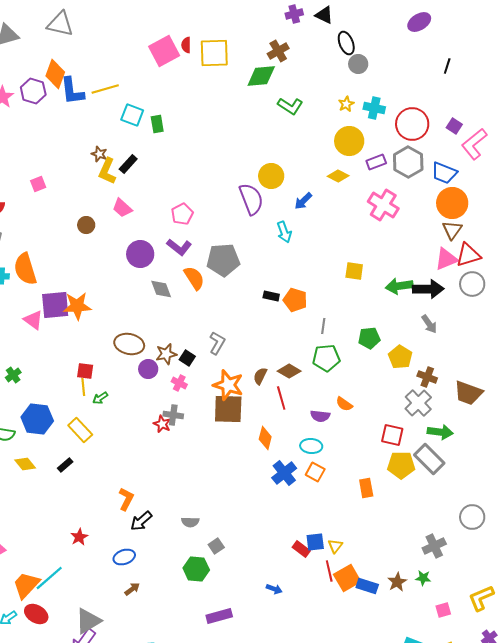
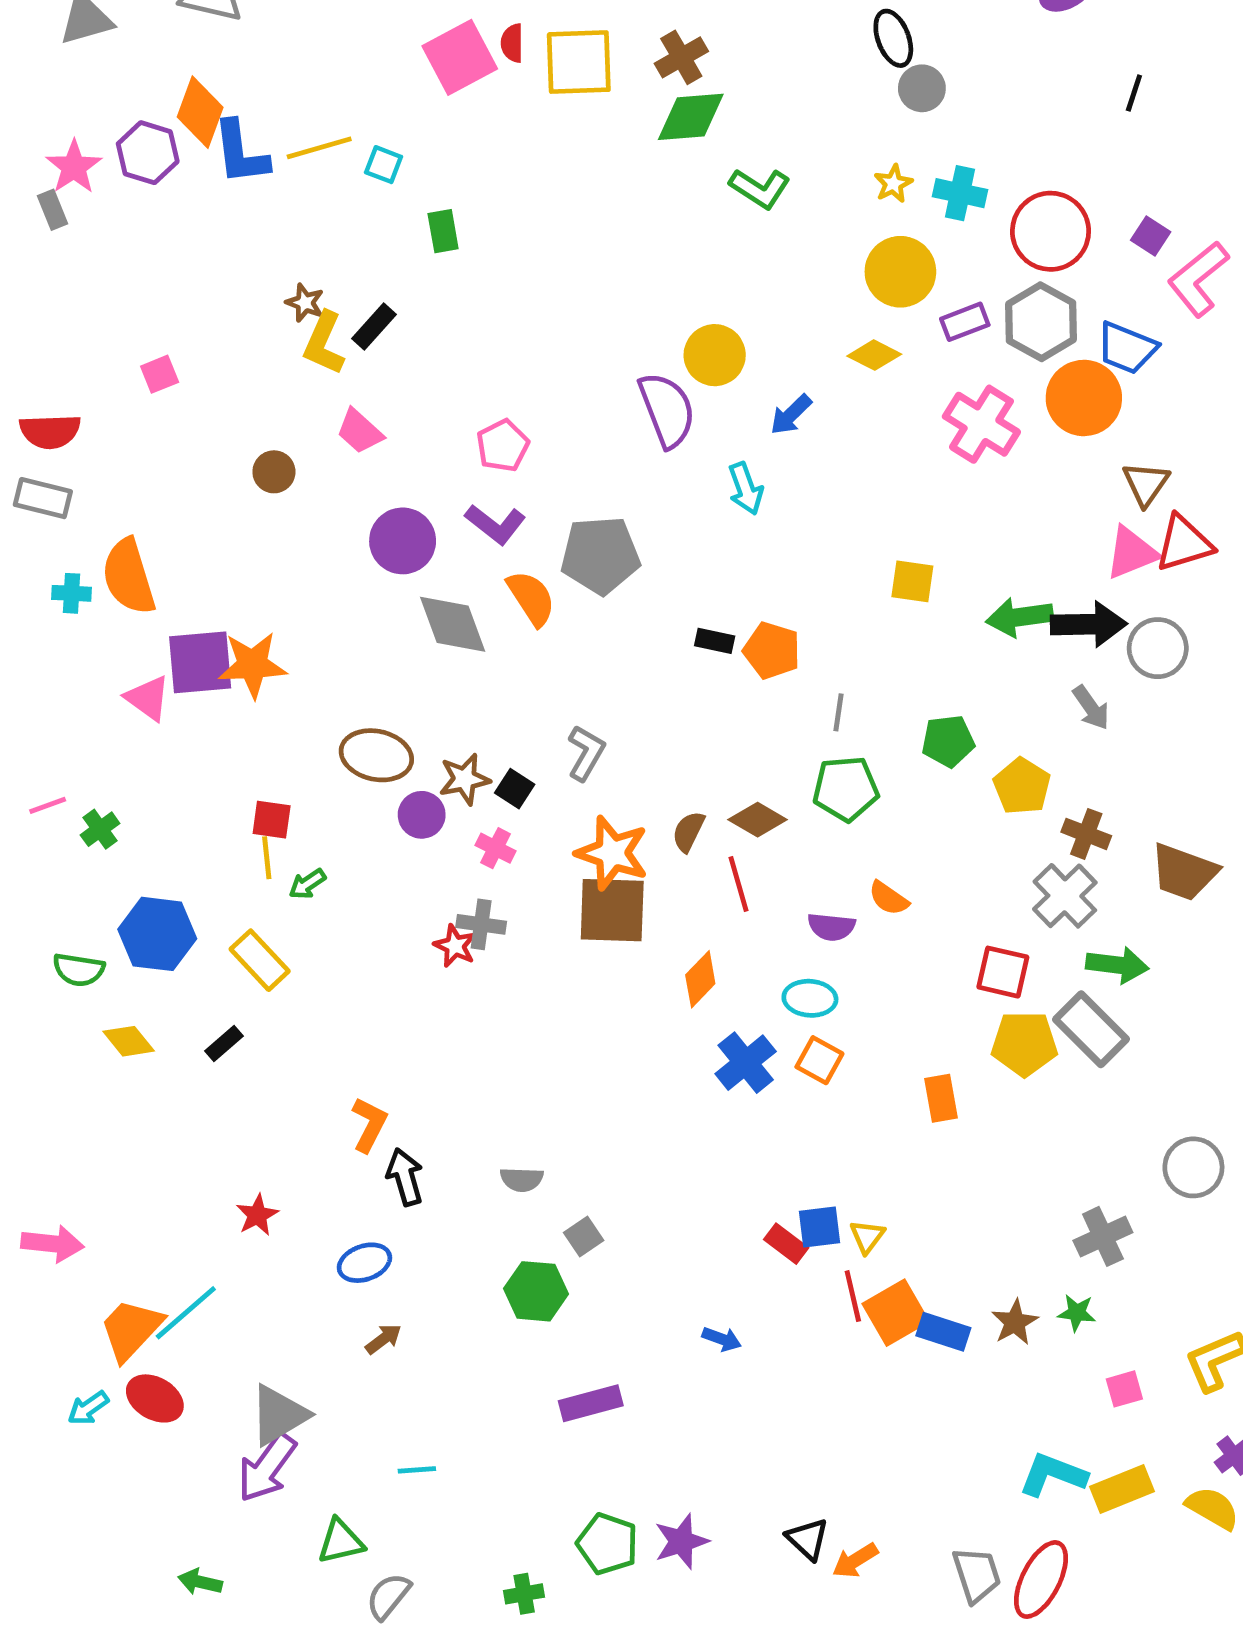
brown cross: (278, 51) -> (681, 57), moved
cyan square: (132, 115) -> (384, 165), moved, size x0.7
orange circle: (452, 203) -> (1084, 398), moved
gray circle: (472, 284) -> (1158, 648), moved
gray diamond: (161, 289) -> (453, 624), size x1.4
orange diamond: (265, 438) -> (700, 979), turned 30
black arrow: (141, 521) -> (405, 1177), turned 115

